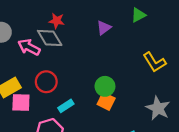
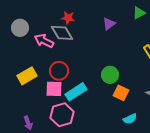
orange square: (106, 101) -> (121, 93), moved
pink square: (21, 102) -> (54, 89), moved
cyan rectangle: (66, 106) -> (76, 92), size x1.5

